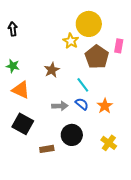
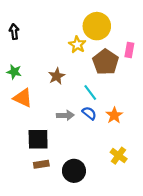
black square: (23, 124) -> (38, 139), moved, turned -30
black circle: (72, 135) -> (74, 171), moved
brown rectangle: (47, 149) -> (41, 164), moved

